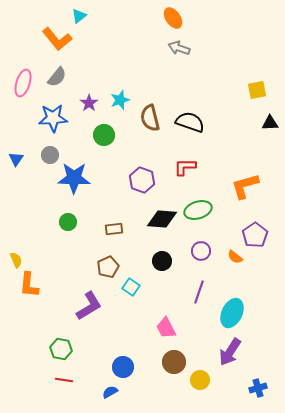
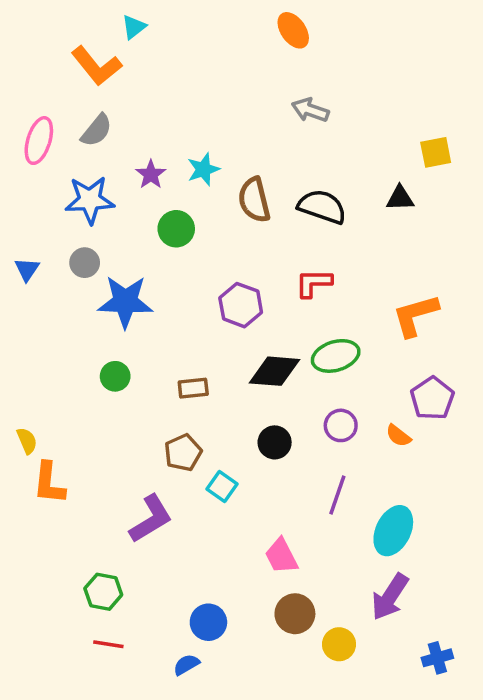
gray arrow: (179, 48) -> (310, 110), moved
black triangle: (270, 123) -> (400, 198), moved

